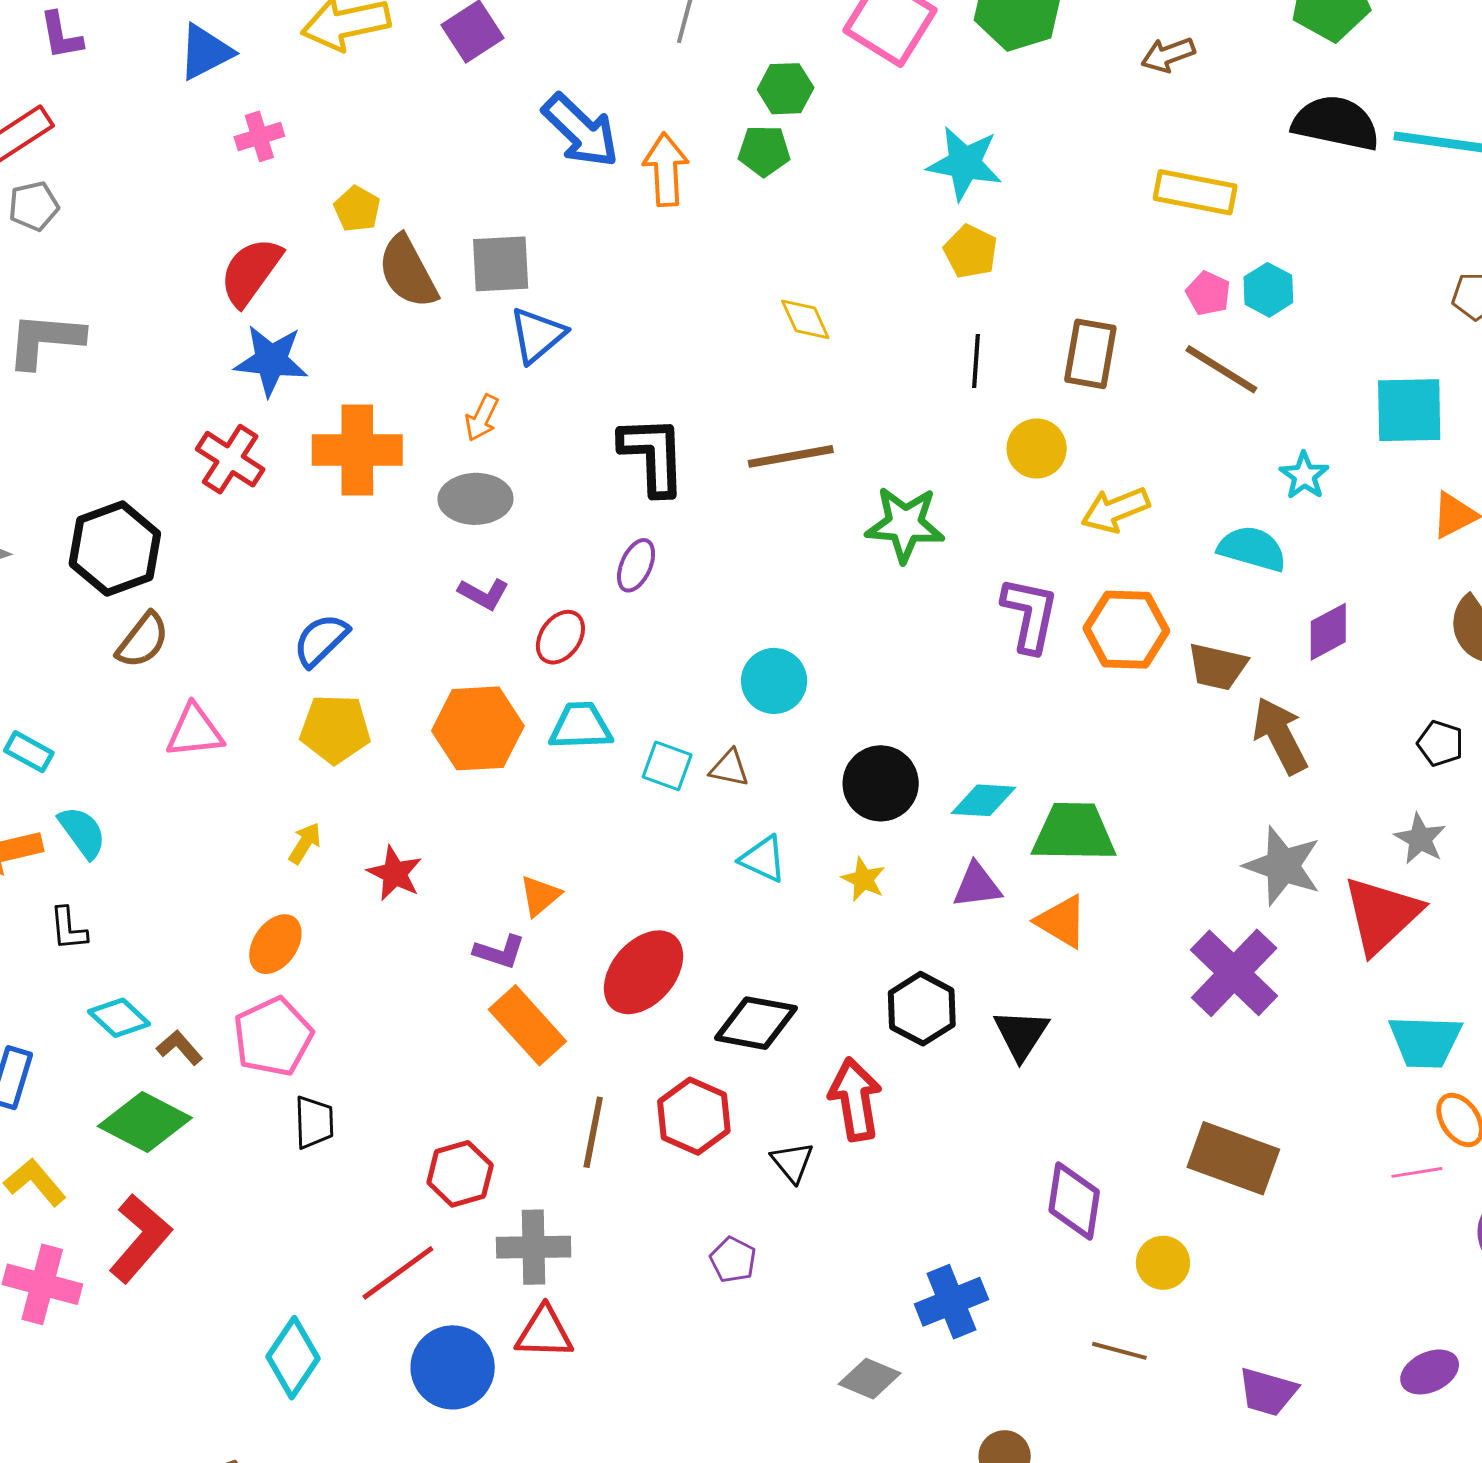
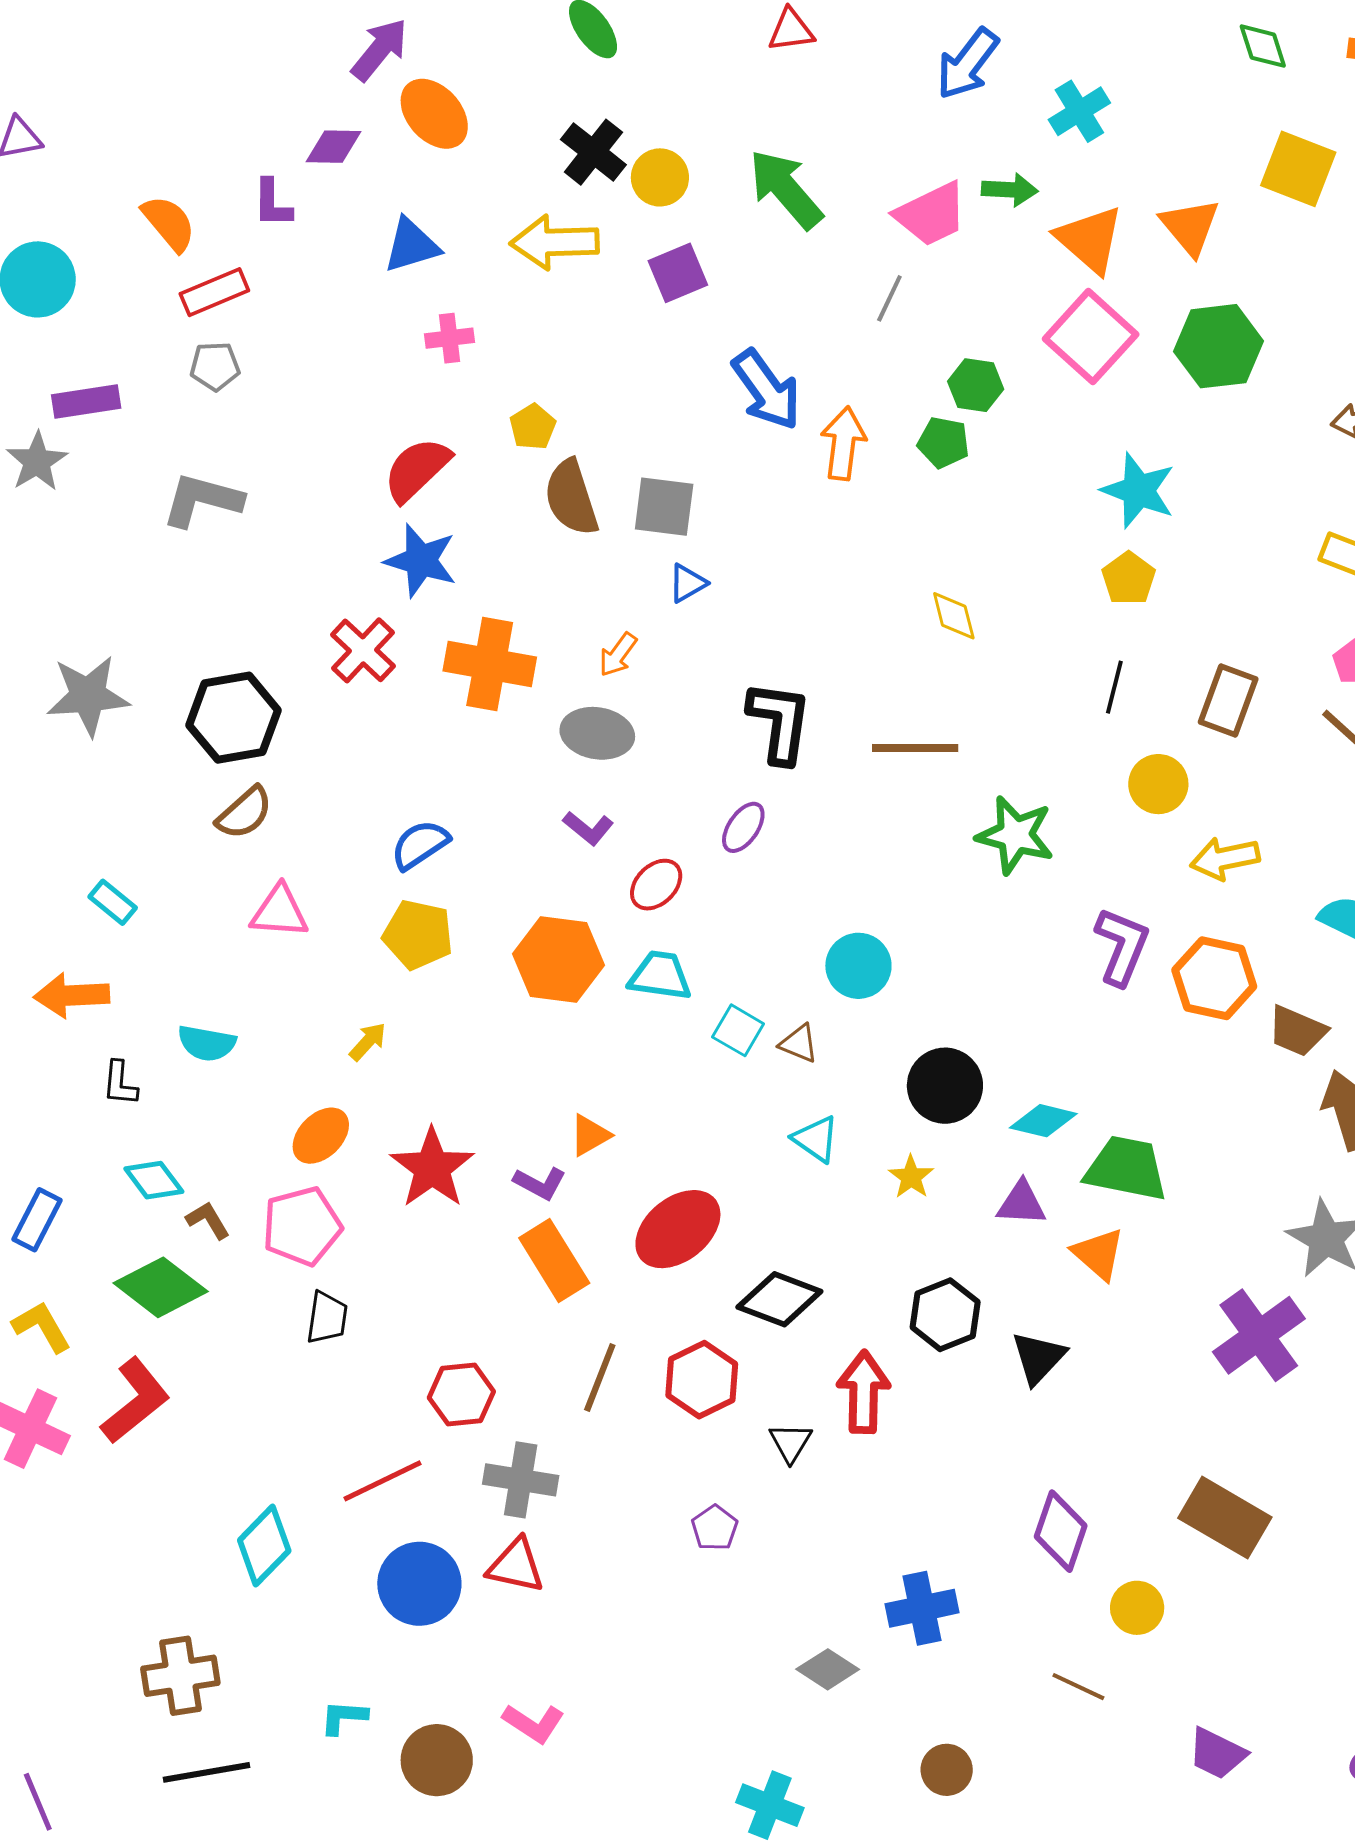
blue triangle: (537, 335) -> (687, 583), size x0.7
cyan semicircle: (82, 832) -> (207, 1043), moved, turned 126
red star: (395, 873) -> (432, 1168), moved, size x1.5

